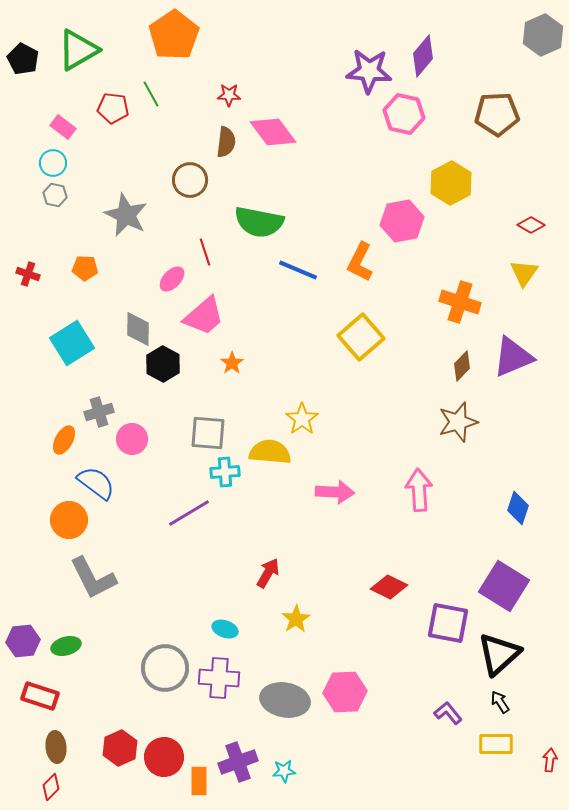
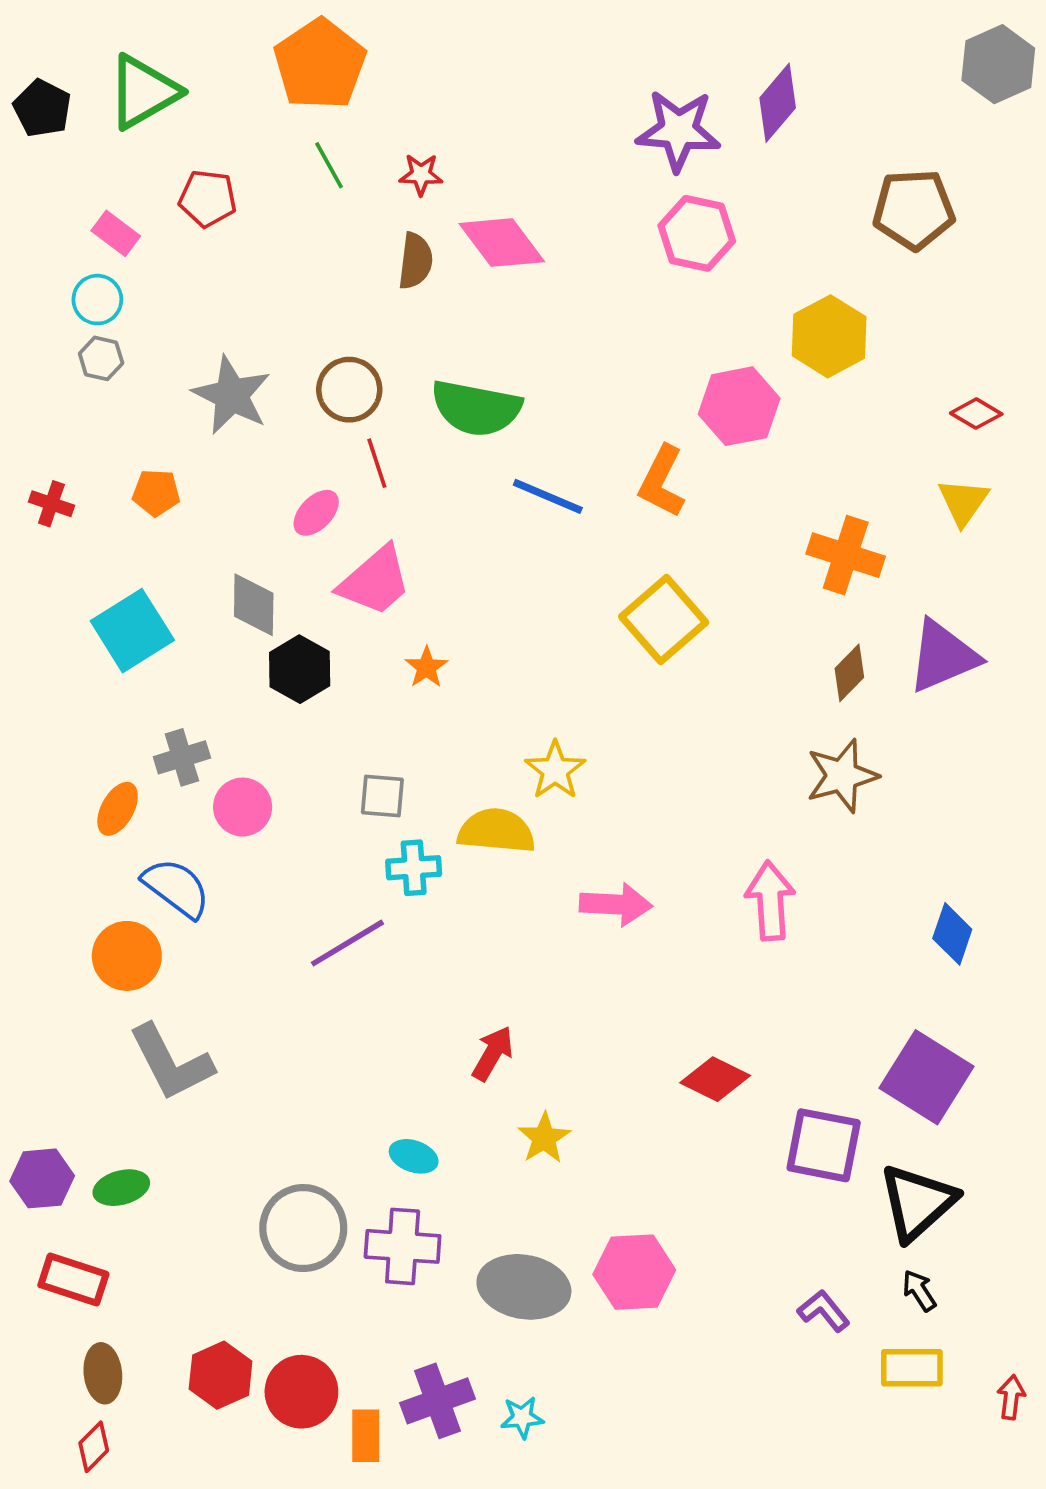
green line: (151, 94) -> (329, 165), moved
pink hexagon: (404, 114) -> (697, 233), moved
brown circle: (190, 180) -> (349, 390), moved
gray square: (208, 433) -> (382, 796), size x0.7

